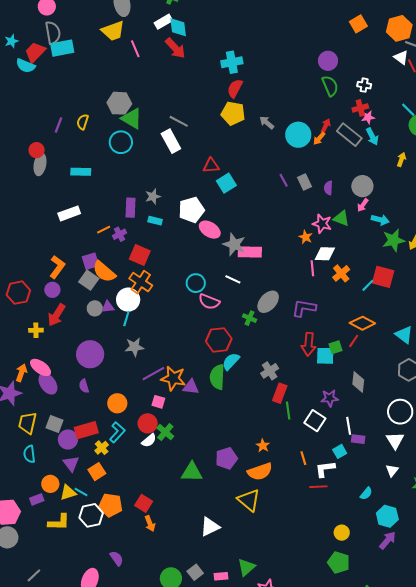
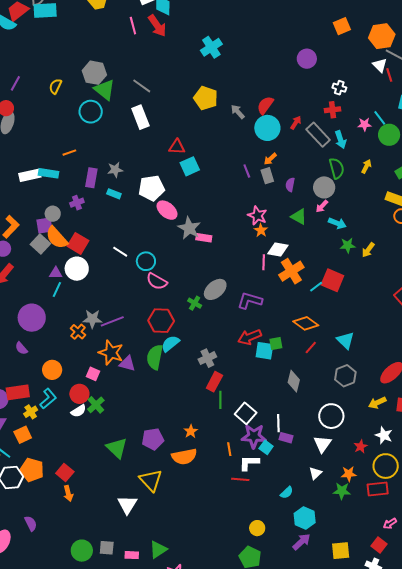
pink line: (135, 49) -> (133, 26), moved
cyan cross: (232, 62) -> (211, 47), turned -30
green semicircle: (330, 86) -> (337, 168), moved
red semicircle: (235, 88) -> (265, 105), moved
pink star: (368, 117) -> (364, 124), moved
gray line: (179, 121) -> (142, 86), moved
purple line: (58, 125) -> (15, 83), moved
orange arrow: (319, 138) -> (270, 159), moved
cyan rectangle: (81, 172) -> (49, 173), moved
pink star: (322, 224) -> (257, 216), moved
orange line: (104, 230) -> (69, 153), moved
green star: (393, 240) -> (348, 245), size x0.7
pink rectangle: (250, 252) -> (204, 238), size x0.7
red square: (140, 255) -> (78, 243), moved
orange cross: (341, 273) -> (291, 271), size x1.4
white line: (233, 279) -> (120, 252), moved
orange cross: (141, 282) -> (78, 332), moved, size x0.7
gray circle: (95, 308) -> (53, 214), moved
cyan line: (126, 319) -> (57, 289), moved
red line: (354, 341) -> (311, 348), moved
red arrow: (309, 344) -> (250, 337), turned 55
gray star: (134, 347) -> (92, 319), moved
purple line: (153, 374) -> (112, 321), moved
purple semicircle: (84, 386) -> (21, 348), turned -32
purple star: (330, 398) -> (254, 436), moved, size x1.4
cyan square: (340, 451) -> (266, 447), turned -32
green triangle: (192, 472) -> (117, 448), turned 35
yellow triangle: (249, 500) -> (151, 480), moved
white triangle: (210, 527) -> (127, 505), turned -40
gray square: (195, 572) -> (107, 548), turned 35

